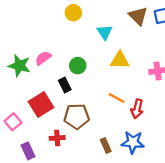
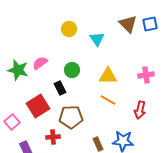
yellow circle: (73, 13) -> (69, 29), moved
yellow triangle: (120, 60) -> (108, 76), moved
red arrow: (137, 109) -> (140, 110), moved

